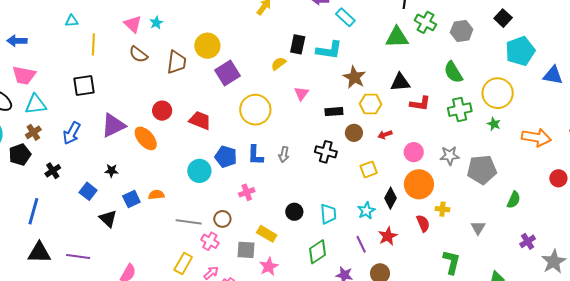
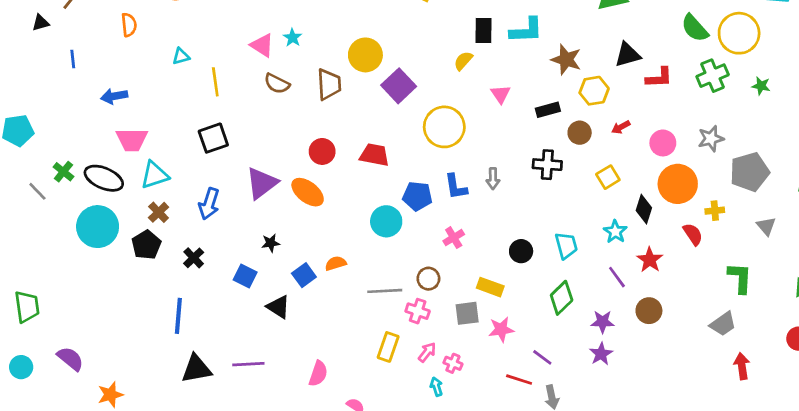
yellow circle: (498, 93) -> (739, 33), moved
gray pentagon: (482, 170) -> (749, 172), moved
pink star: (269, 267) -> (501, 329), turned 30

